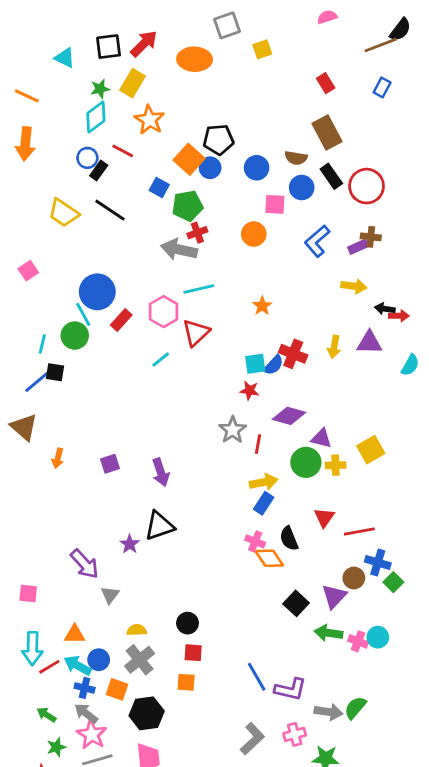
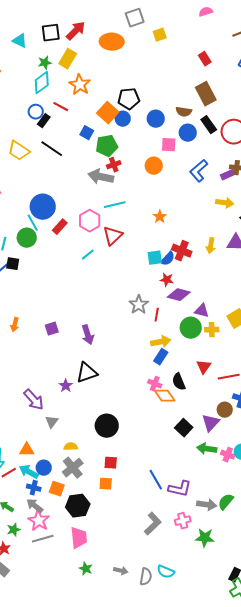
red star: (250, 390) -> (167, 280), moved
black circle: (187, 623) -> (107, 426), moved, size x1.5

